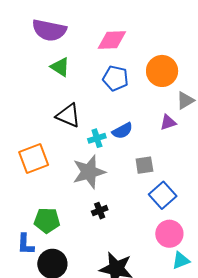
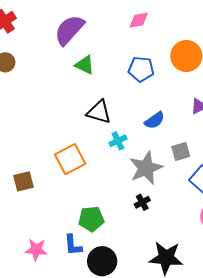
purple semicircle: (49, 30) -> (69, 30), turned 128
pink diamond: (112, 40) -> (139, 20), moved, size x0.7
cyan cross: (97, 138) -> (118, 141), moved
gray star: (89, 172) -> (146, 168), moved

